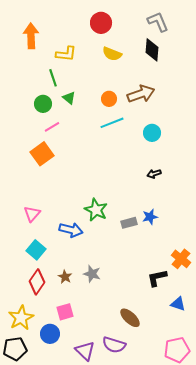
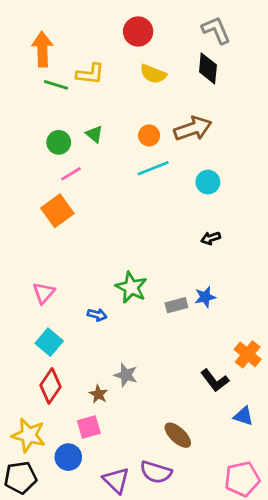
green line: (53, 78) -> (56, 85), moved, turned -54
blue arrow: (71, 230) -> (97, 315), size x0.6
brown star: (65, 277) -> (98, 394), moved
black L-shape: (157, 278) -> (215, 380), turned -115
yellow star: (21, 318) -> (29, 435), turned -30

